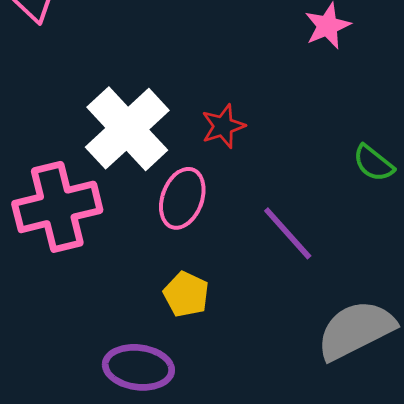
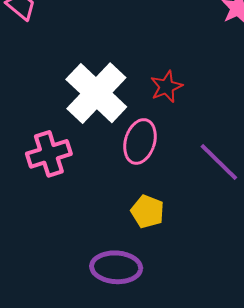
pink cross: (57, 207) -> (49, 154), size x0.7

